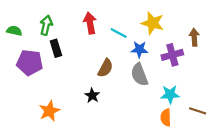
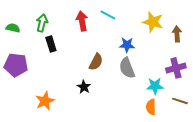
yellow star: (153, 23) -> (153, 22), moved
cyan line: (119, 33) -> (108, 15), moved
purple cross: (172, 55) -> (176, 68), moved
purple pentagon: (30, 63) -> (16, 65), moved

